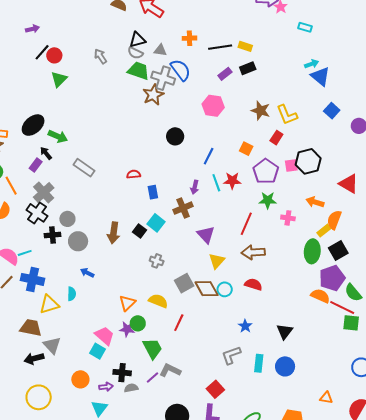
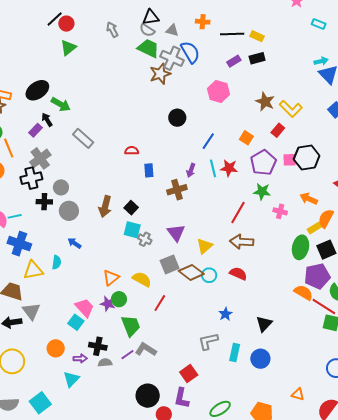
yellow L-shape: (287, 115) -> (291, 109), turned -30
black cross: (37, 213) -> (31, 178), turned 35
cyan square: (156, 223) -> (132, 230), moved, turned -30
purple triangle: (206, 235) -> (176, 233), moved
brown diamond: (207, 289) -> (191, 272), turned -30

